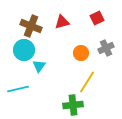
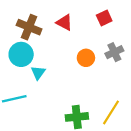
red triangle: (62, 22) -> (64, 23), turned 42
yellow line: (87, 82) -> (111, 112), moved

